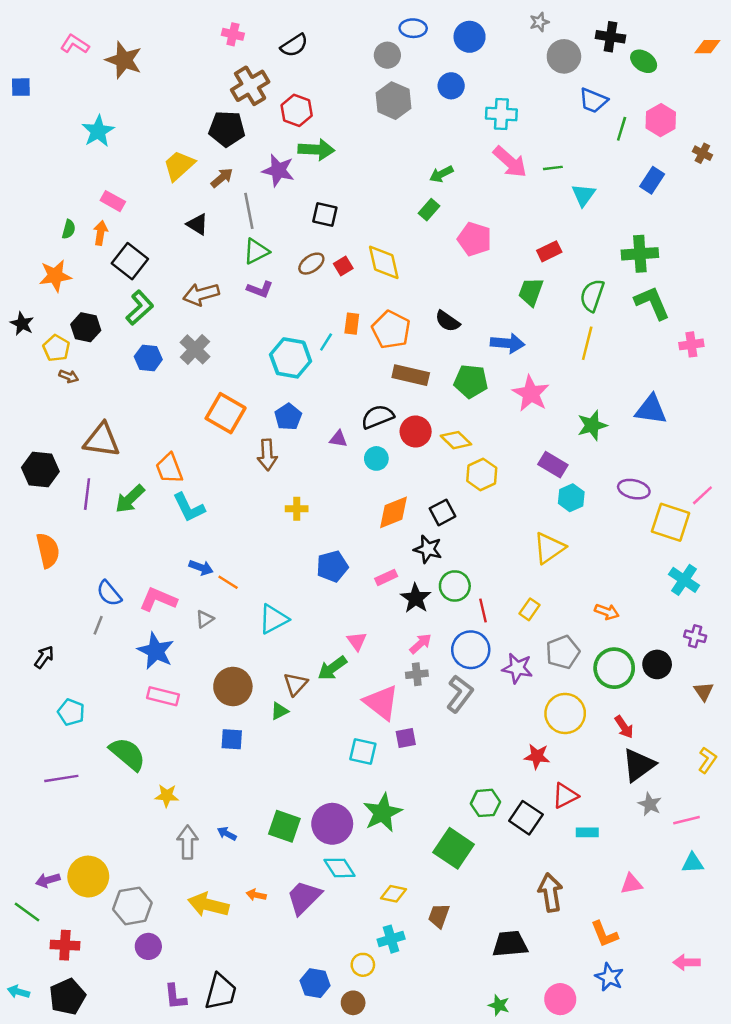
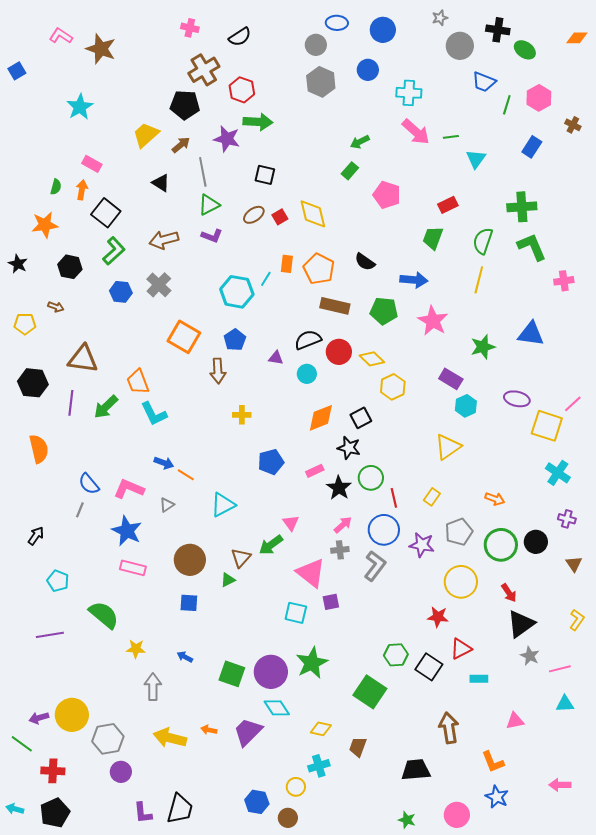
blue square: (21, 87) -> (17, 71), turned -30
yellow pentagon: (56, 348) -> (25, 324), moved, turned -30
blue arrow: (227, 834) -> (185, 657), moved

